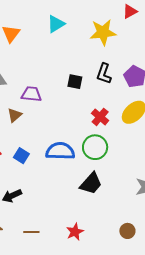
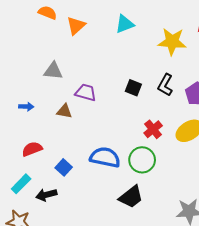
brown triangle: (15, 115) -> (64, 111), turned 42
blue square: (21, 156) -> (64, 167), moved

